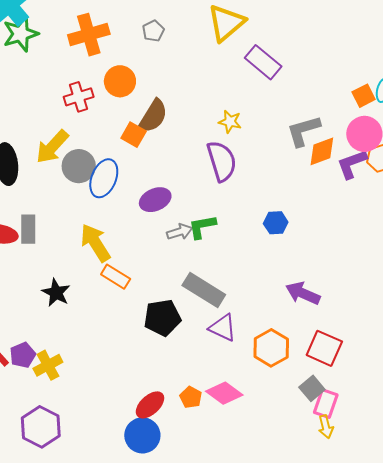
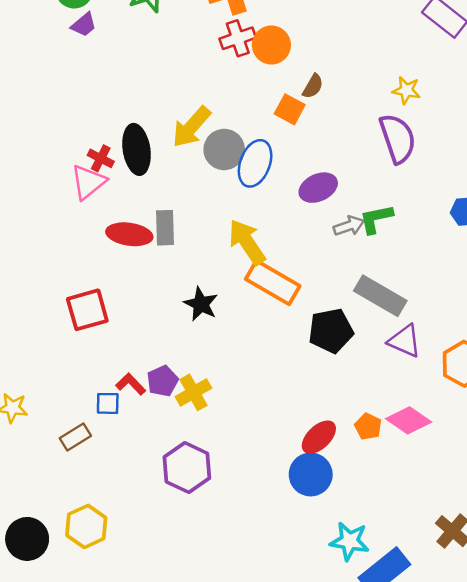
red cross: (79, 97) -> (238, 38), moved
brown semicircle: (153, 116) -> (313, 86), size x0.6
orange rectangle: (116, 277) -> (273, 282), size x1.5

